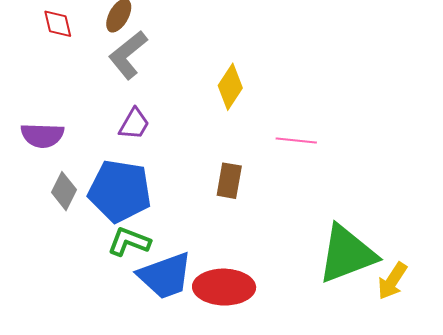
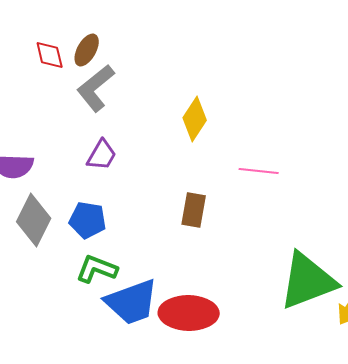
red diamond: (58, 24) -> (50, 55), moved
gray diamond: (64, 191) -> (34, 220), size x1.4
blue pentagon: (120, 191) -> (88, 220), size x0.6

